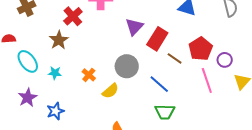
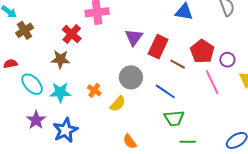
brown star: (59, 40) -> (60, 59), turned -30
cyan star: (55, 73) -> (60, 92), size x1.5
blue star: (55, 111) -> (65, 130), size x1.4

